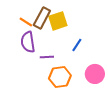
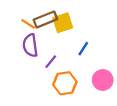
brown rectangle: (42, 18) -> (45, 19), turned 40
purple line: (47, 57) -> (51, 62), turned -48

